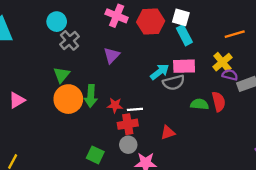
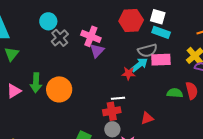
pink cross: (117, 16) -> (91, 36), moved
cyan rectangle: (184, 35) -> (161, 32), turned -42
green triangle: (62, 75) -> (12, 54), moved
gray semicircle: (174, 82) -> (147, 50), moved
green arrow: (91, 96) -> (36, 83), moved
red star: (115, 105) -> (129, 73), moved

